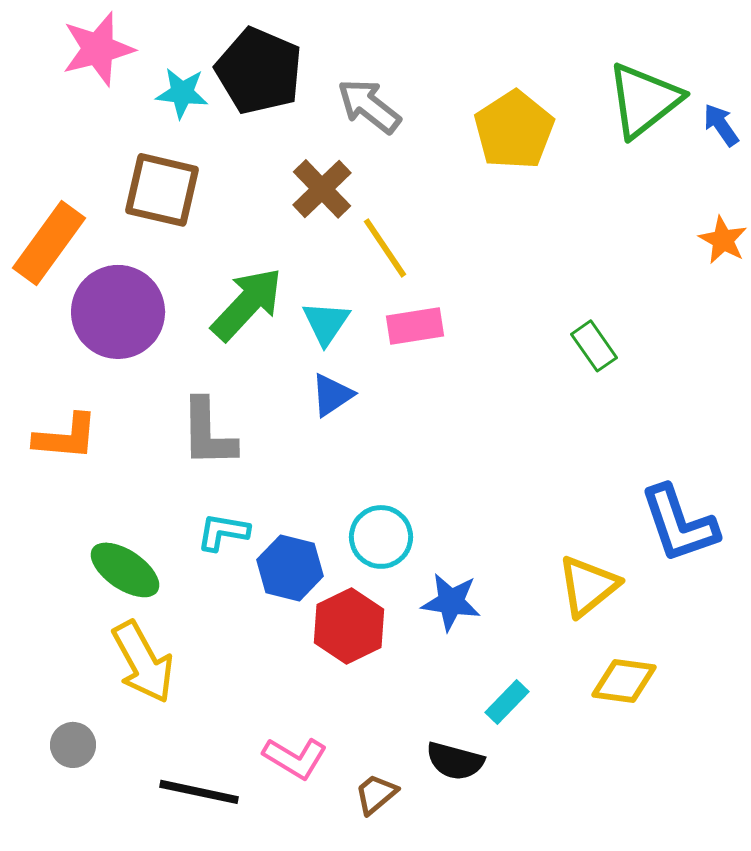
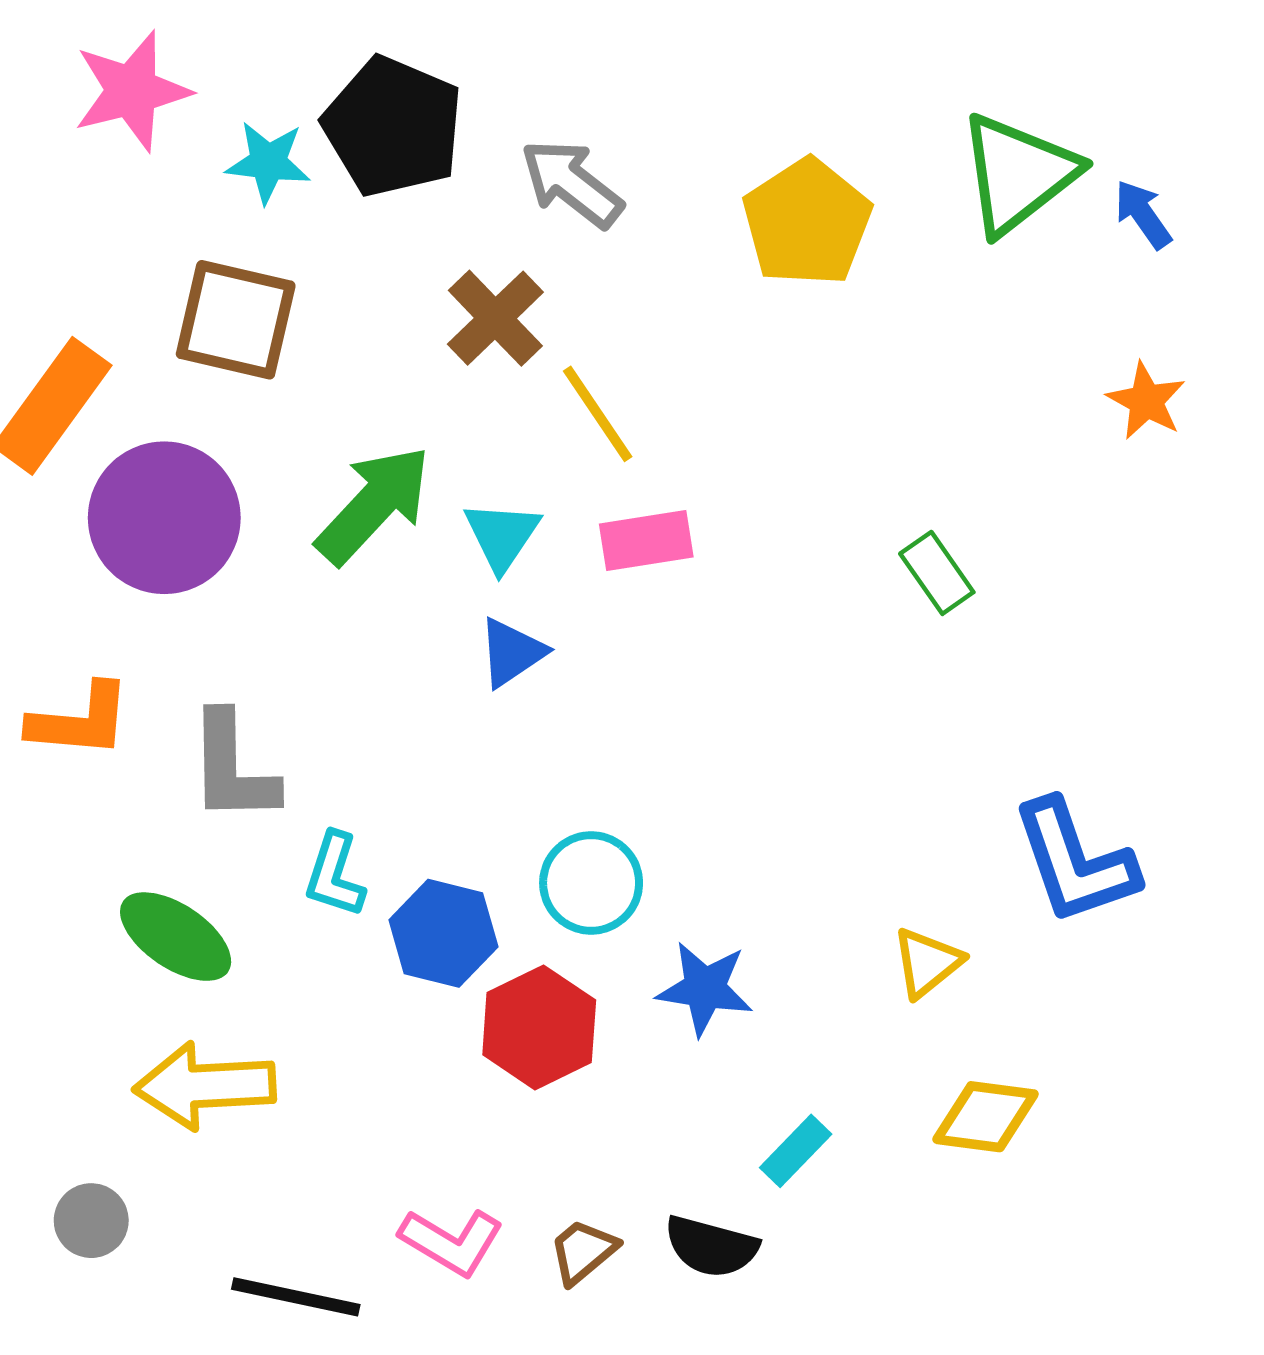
gray L-shape: (208, 433) -> (232, 768), moved
cyan L-shape: (223, 532) -> (335, 875), turned -82
yellow triangle: (588, 586) -> (927, 963), size x0.7
yellow arrow: (143, 662) -> (205, 1086), turned 116
brown trapezoid: (376, 794) -> (583, 1251), moved

